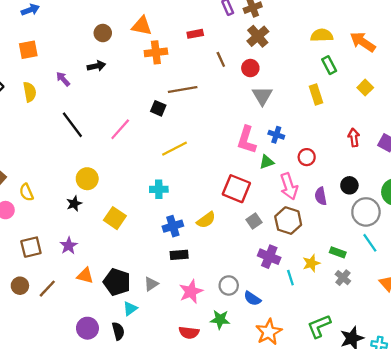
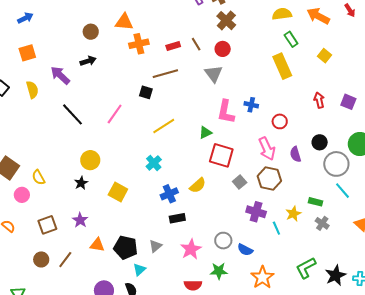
red rectangle: (195, 34) -> (173, 46), moved
purple arrow: (63, 79) -> (60, 75), size x1.5
yellow rectangle: (316, 95) -> (282, 66), size x1.4
gray triangle: (262, 96) -> (214, 74), moved
green triangle: (267, 162) -> (205, 133), moved
cyan cross: (159, 189) -> (154, 163), turned -35

